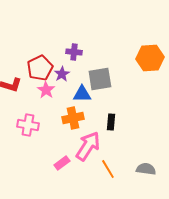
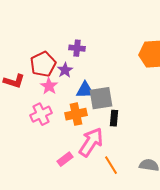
gray square: (100, 79) -> (101, 98), moved
pink cross: (28, 125) -> (41, 114), moved, turned -35

